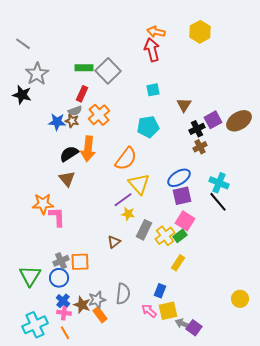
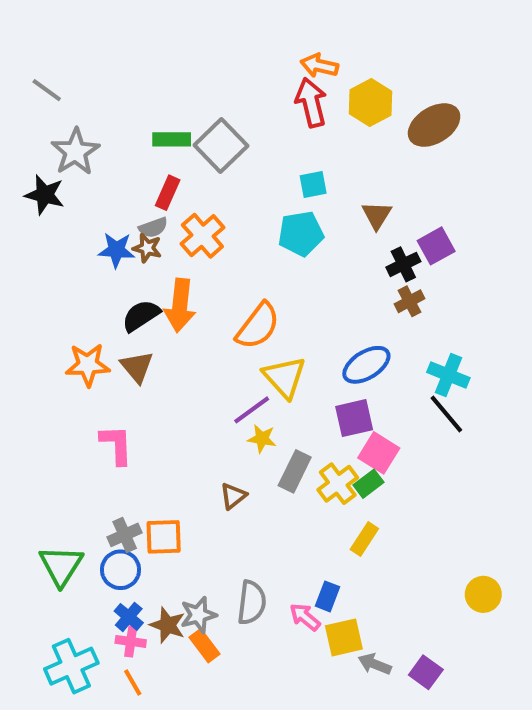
yellow hexagon: (200, 32) -> (371, 102), moved
brown ellipse: (239, 121) -> (434, 125), moved
cyan pentagon: (148, 127) -> (301, 234), moved
purple square: (182, 196) -> (354, 418), moved
orange star: (43, 204) -> (88, 365), moved
yellow circle: (240, 299) -> (483, 594), moved
pink arrow: (149, 311) -> (305, 617), moved
purple square: (194, 328) -> (426, 672), moved

